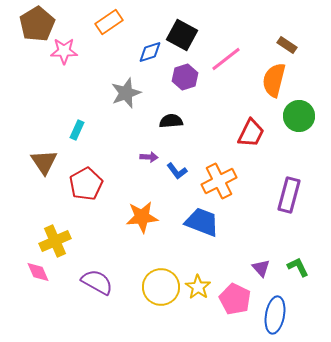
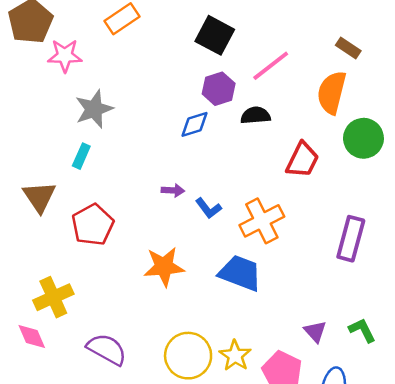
blue diamond: (150, 52) -> (194, 124), moved
gray star: (126, 93) -> (94, 109), moved
black semicircle: (171, 121) -> (255, 115), moved

